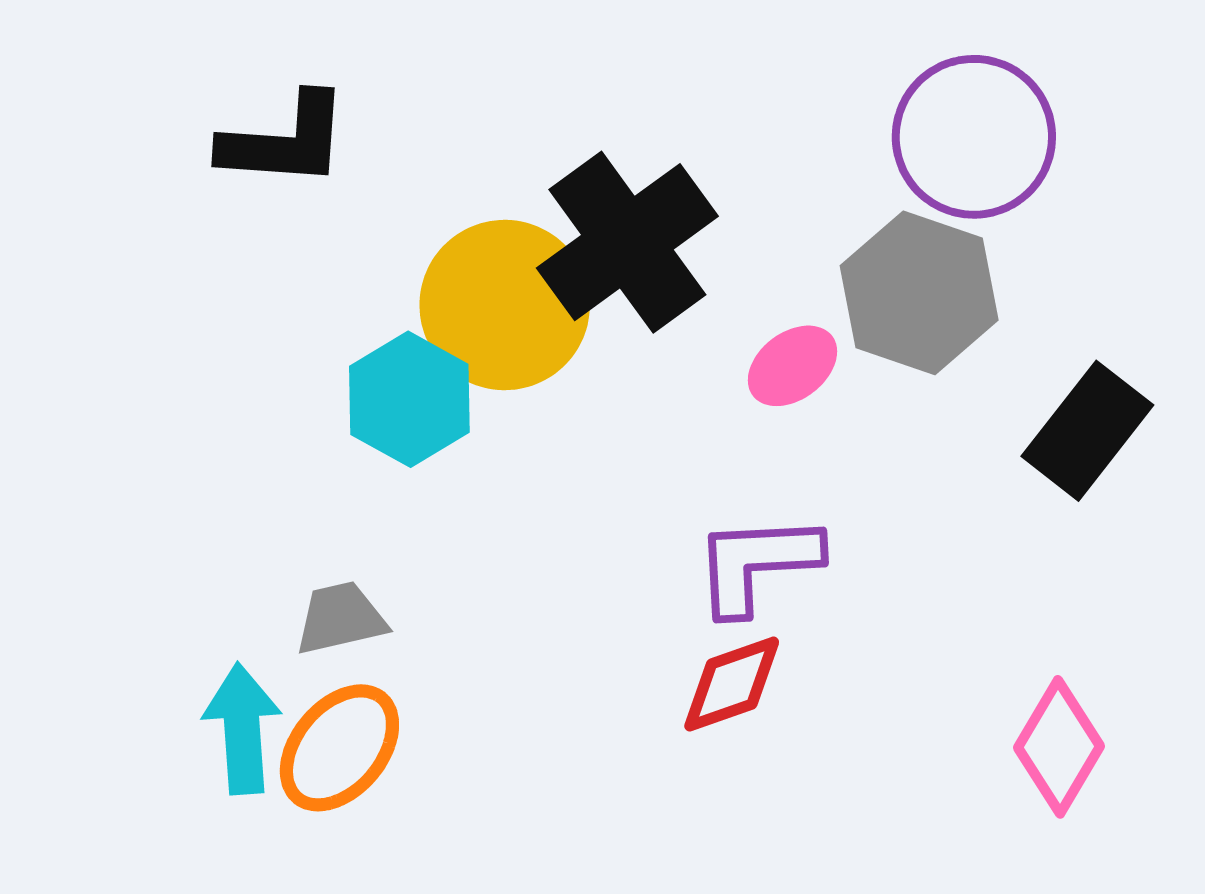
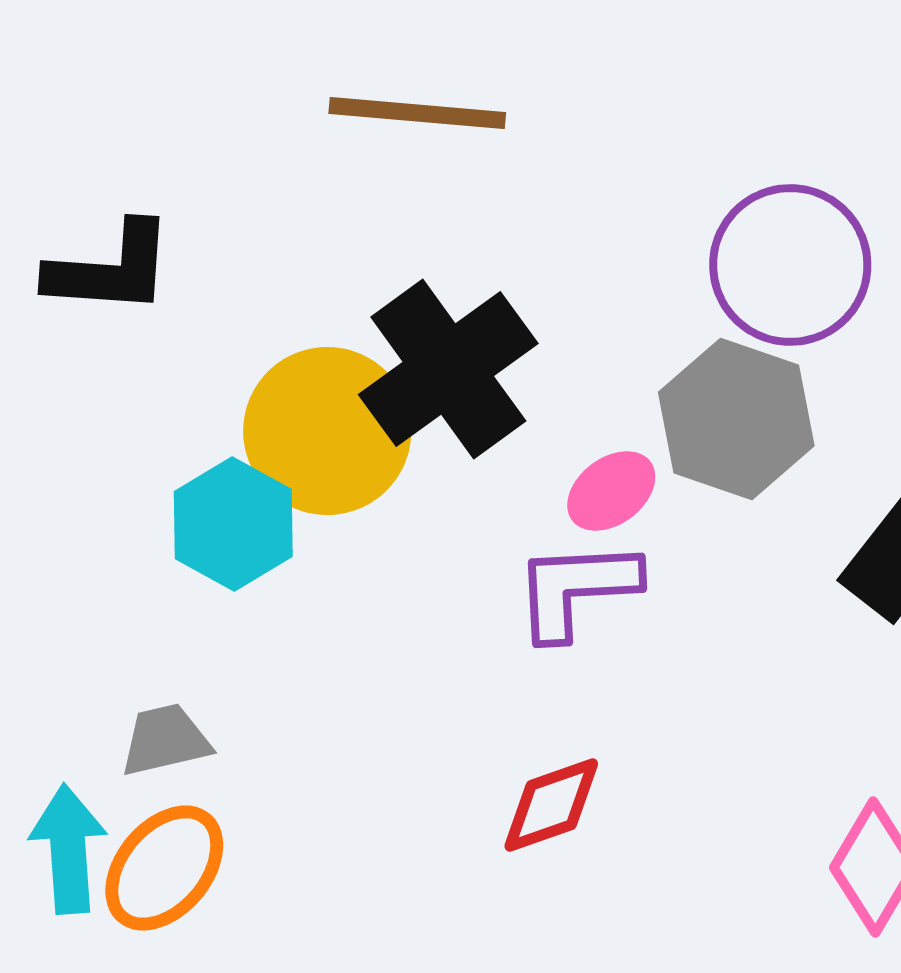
purple L-shape: (757, 563) -> (576, 589), moved

